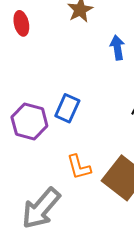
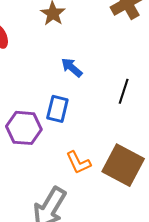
blue arrow: (117, 48) -> (72, 67), moved, turned -30

